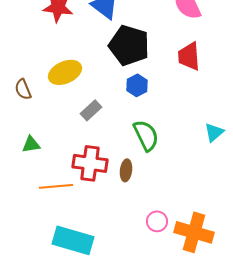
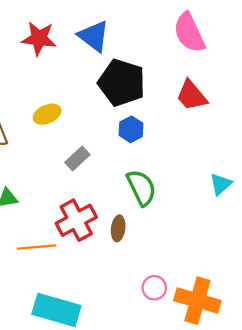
red trapezoid: (189, 56) -> (192, 96), turned -36
yellow ellipse: (65, 72) -> (47, 114), size x0.7
red cross: (90, 163) -> (76, 220), turned -36

